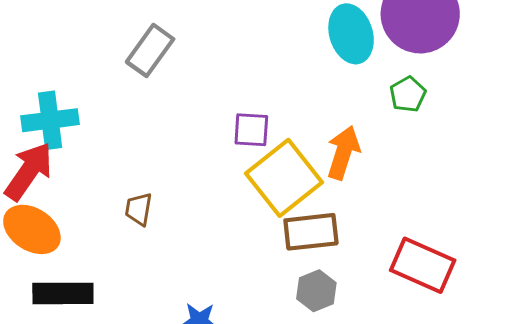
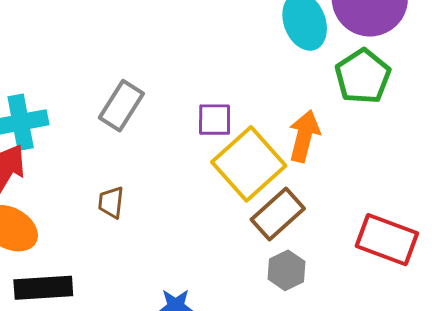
gray rectangle: (150, 50) -> (121, 106), moved
green pentagon: (408, 94) -> (363, 76), size x1.6
brown rectangle: (311, 232) -> (278, 214), turned -32

